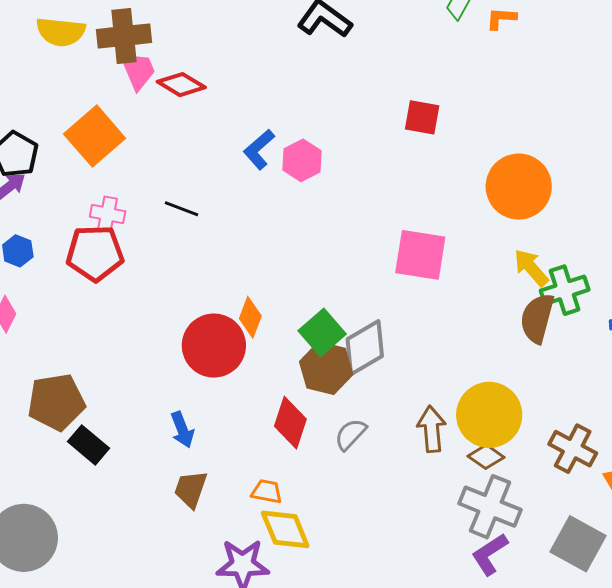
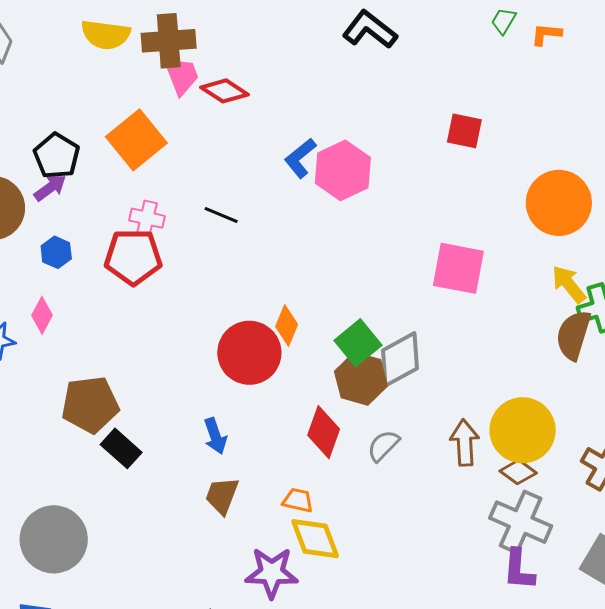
pink hexagon: (302, 160) -> (343, 170), size x1.4
purple L-shape: (490, 554) -> (519, 570), turned -54

